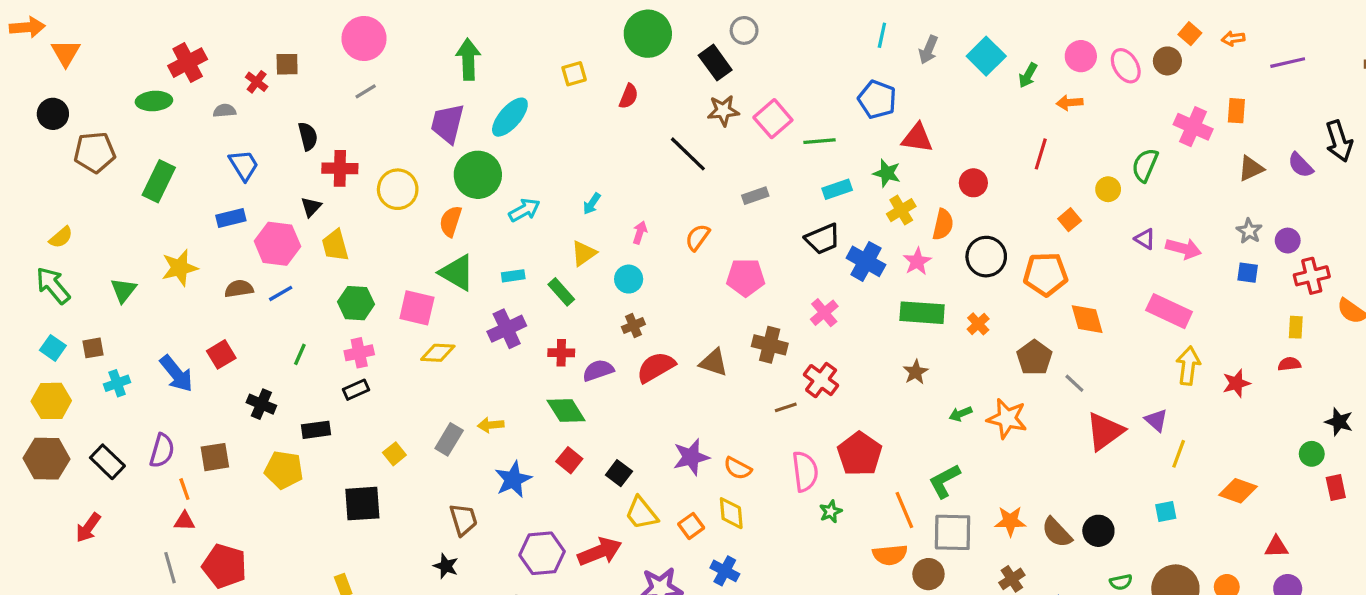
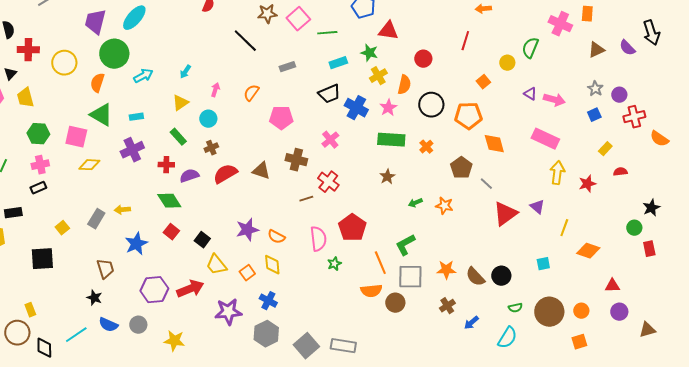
blue square: (1248, 273) -> (594, 115), turned -32
green rectangle: (561, 292) -> (178, 137), moved
yellow rectangle: (1296, 327) -> (605, 149), moved, turned 40
orange star: (1007, 419) -> (444, 206), size x0.7
black star: (1339, 422) -> (651, 208), turned 30
yellow line: (1179, 454) -> (564, 228), moved

